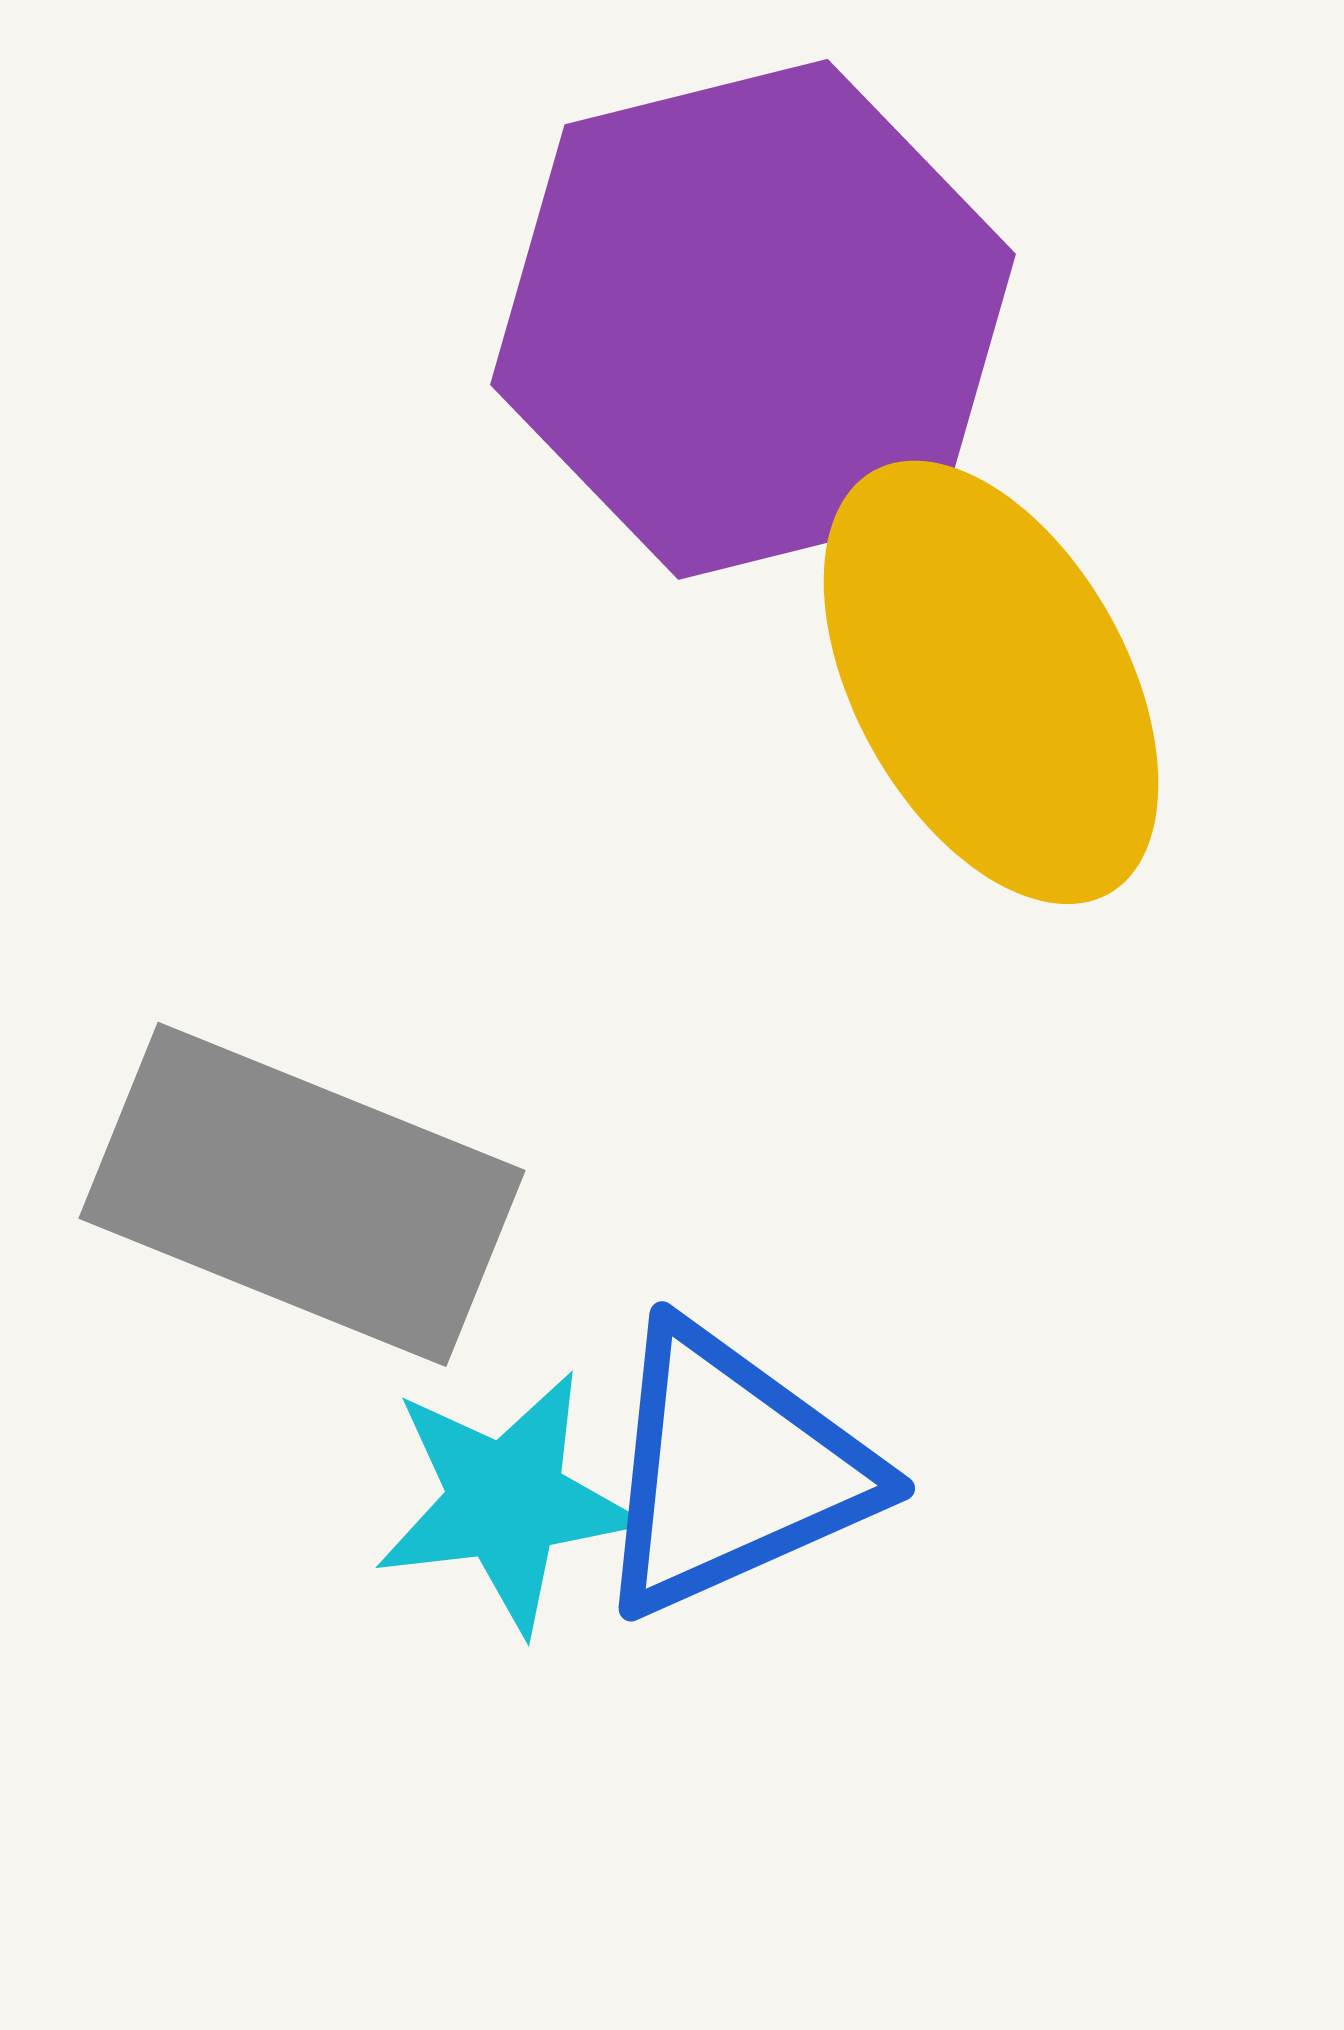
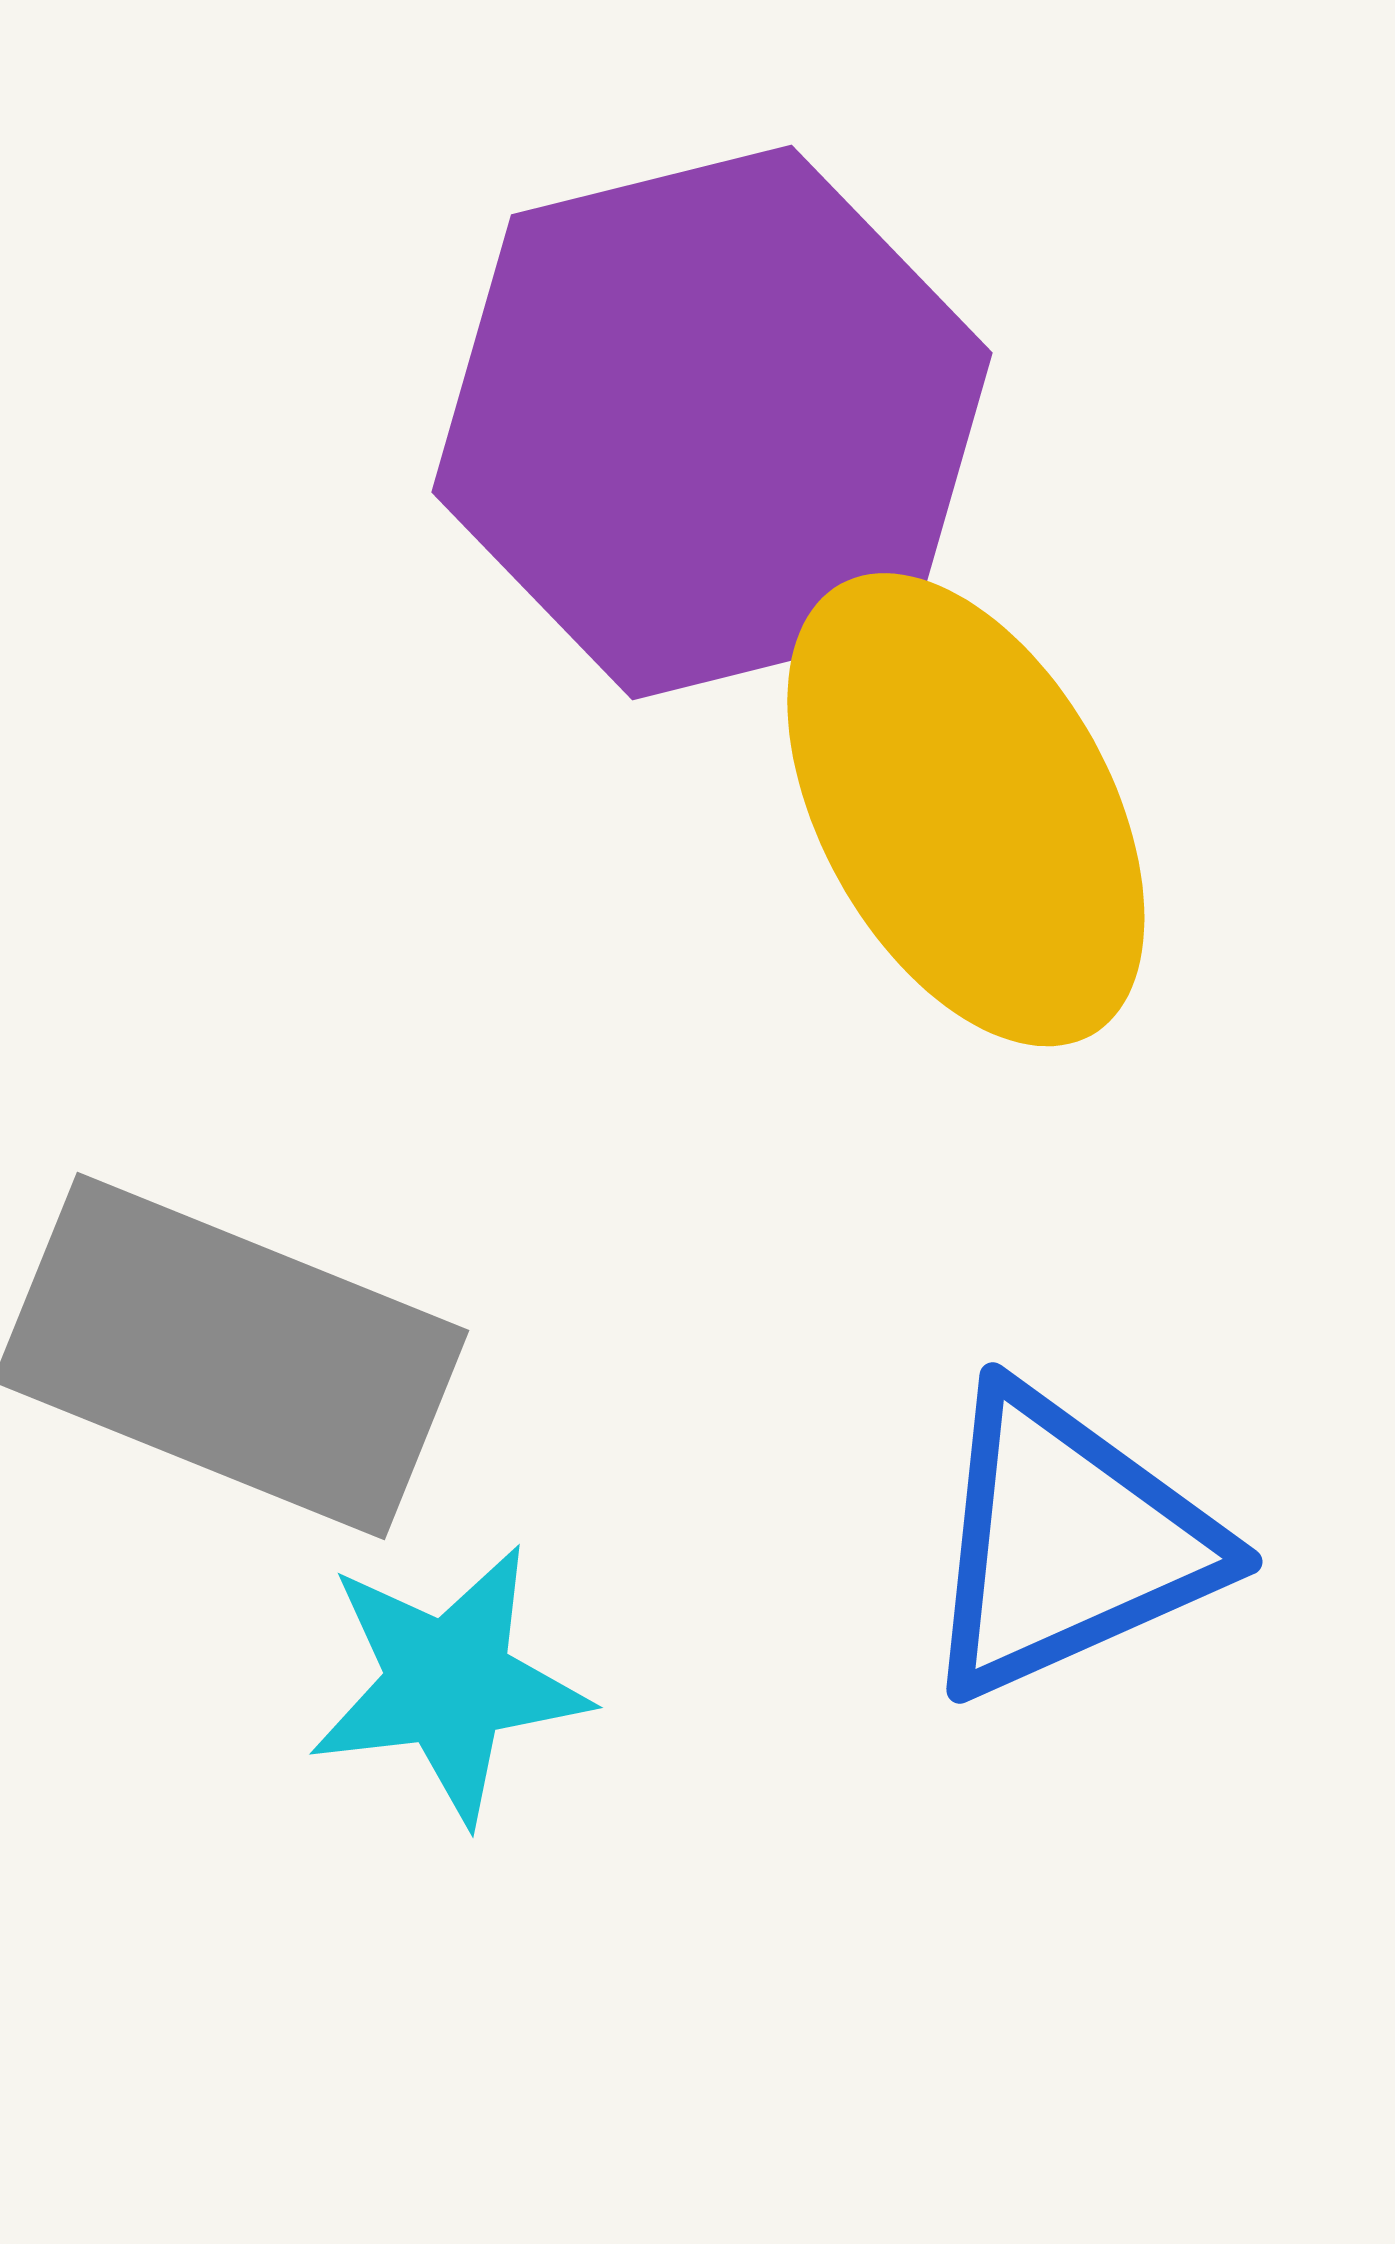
blue triangle: (732, 1470) -> (1067, 1543), moved

